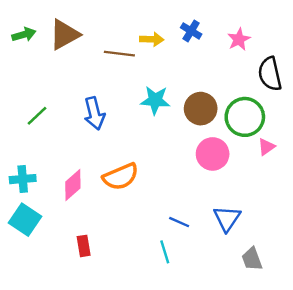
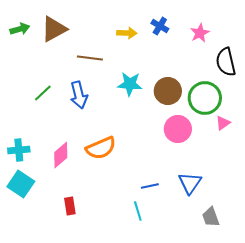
brown line: (119, 54) -> (90, 58), moved
green line: (37, 116) -> (43, 93), moved
blue line: (179, 222) -> (150, 186), turned -36

